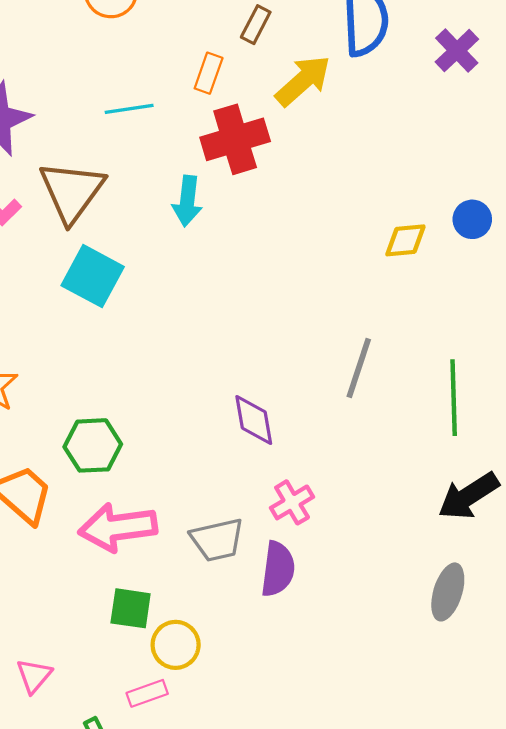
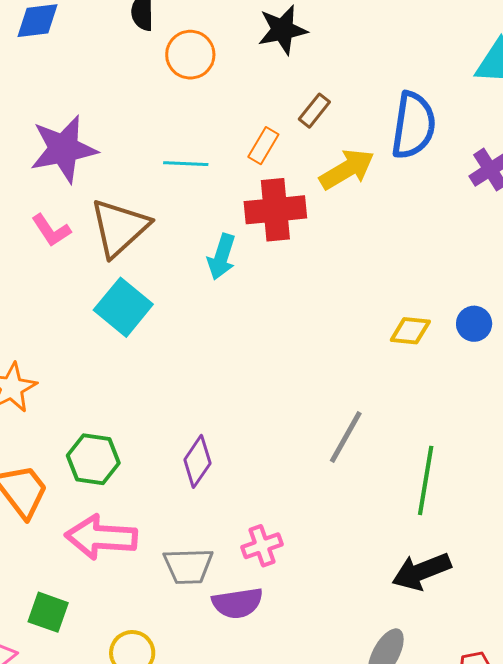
purple diamond: (254, 420) -> (197, 461), moved, turned 33
purple semicircle: (278, 569) -> (237, 603), turned 63
green square: (131, 608) -> (48, 612), moved

